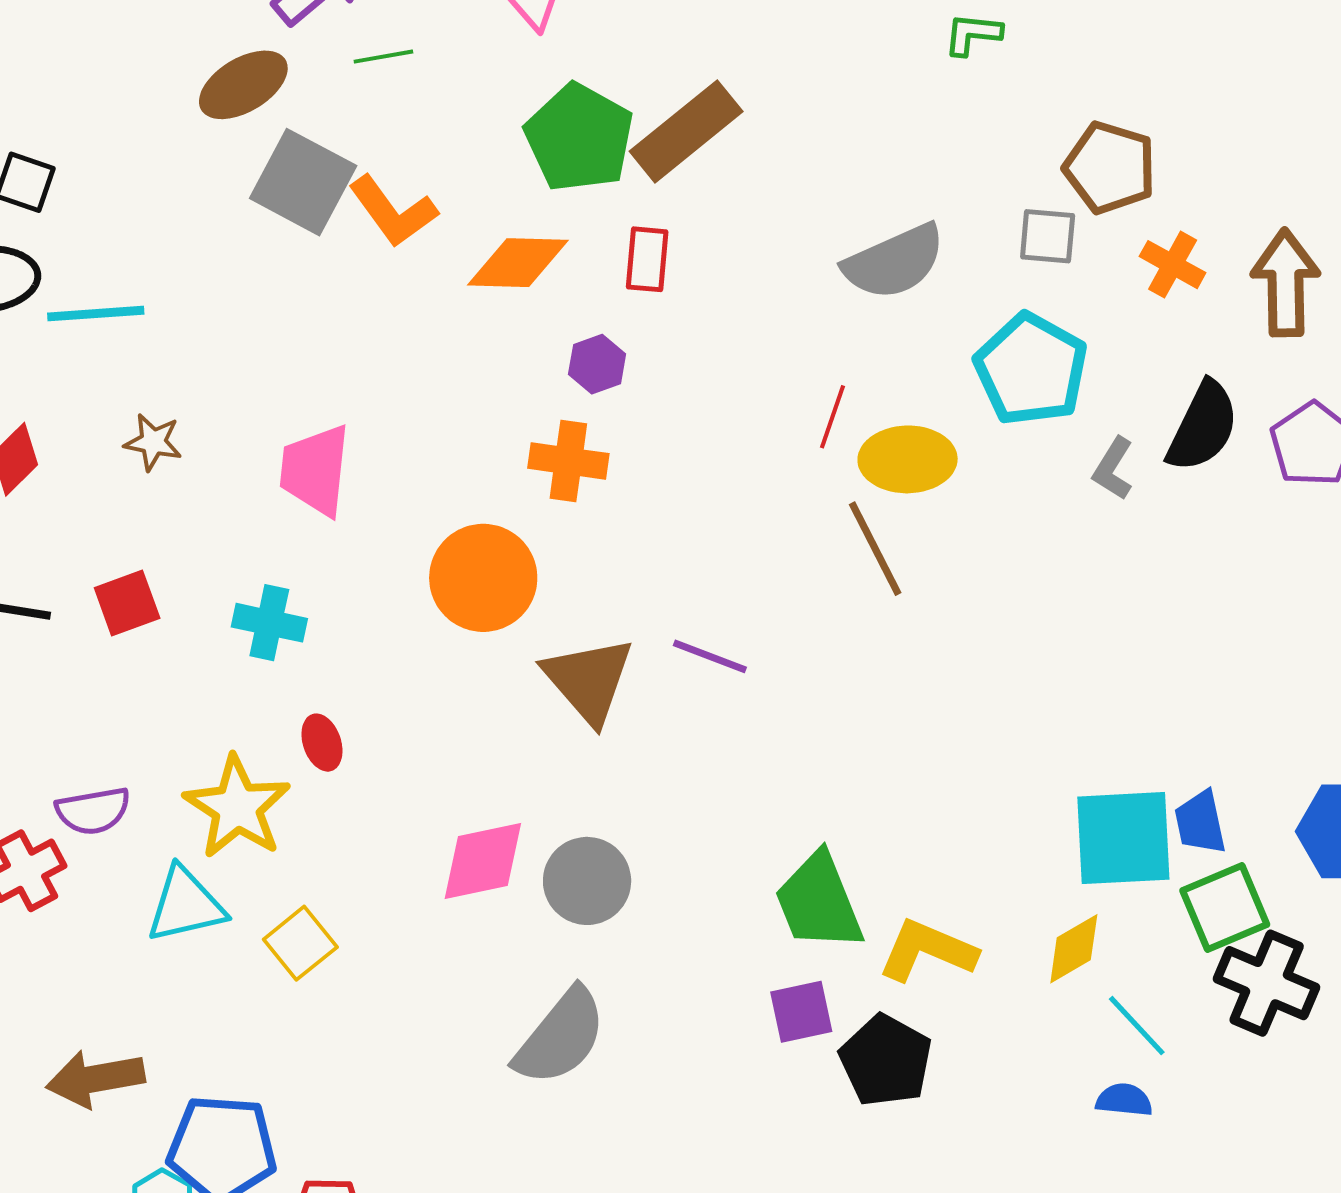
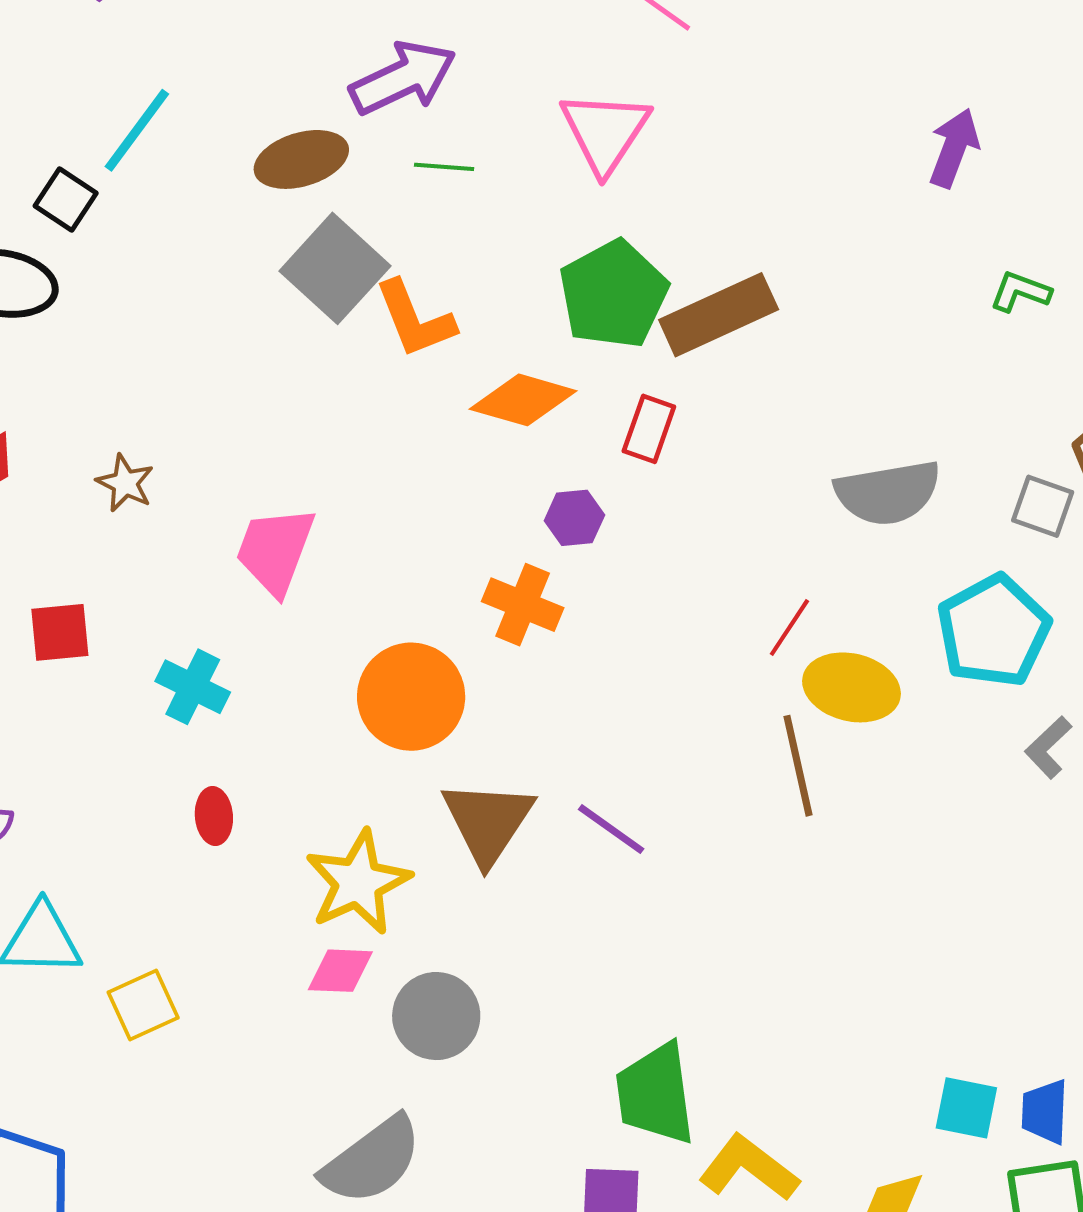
cyan line: (96, 314) -> (137, 130), moved, turned -64
yellow star: (237, 807) -> (358, 882), moved
cyan square: (1123, 838) -> (966, 1108), size x0.6
pink diamond: (483, 861) -> (340, 971), size x0.7

